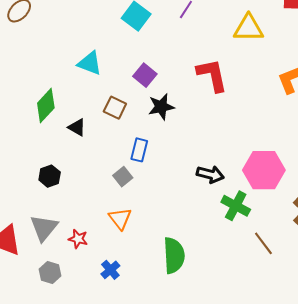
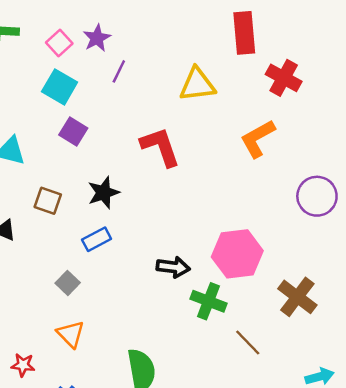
purple square: (145, 75) -> (73, 132), moved
blue rectangle: (139, 150) -> (97, 239), moved, turned 55

